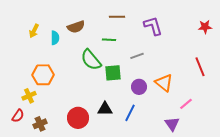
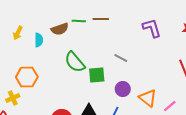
purple L-shape: (153, 26) -> (152, 28), moved
green line: (109, 40) -> (79, 21), moved
gray line: (137, 56) -> (121, 58), turned 48
orange triangle: (164, 83) -> (148, 98), moved

